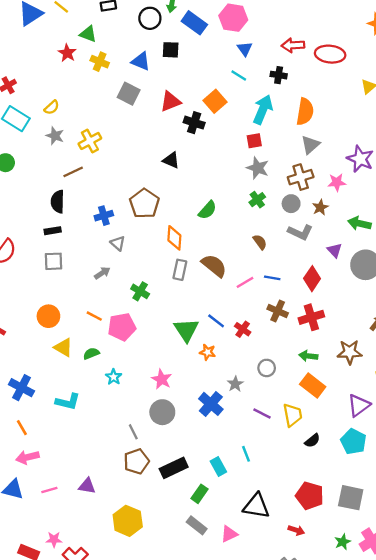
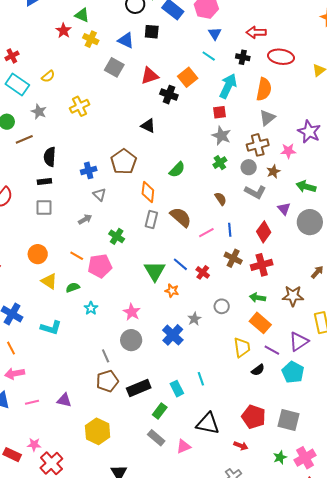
red ellipse: (330, 54) -> (281, 57), moved
gray star: (55, 136) -> (39, 112), moved
brown line: (73, 172) -> (24, 139), moved
blue line: (272, 278) -> (230, 230), turned 72
purple line: (262, 414) -> (272, 350), moved

